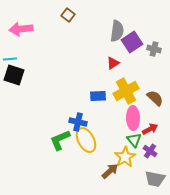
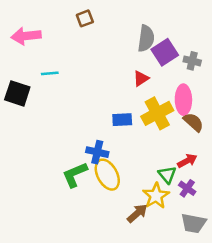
brown square: (68, 15) -> (85, 18), turned 32
cyan line: (10, 59) -> (50, 73), moved
pink ellipse: (133, 118) -> (183, 100), moved

